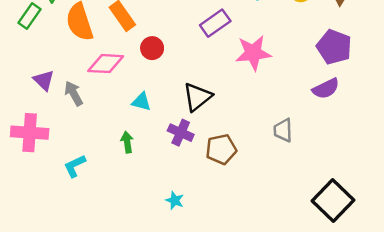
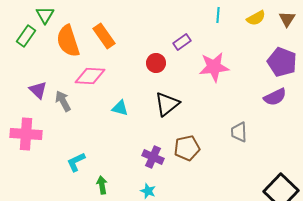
purple rectangle: (215, 23) -> (182, 42), size x0.7
red circle: (152, 48) -> (156, 63), moved
purple cross: (181, 133) -> (153, 157), moved
green arrow: (127, 142) -> (102, 185), moved
cyan L-shape: (75, 166) -> (76, 162), moved

